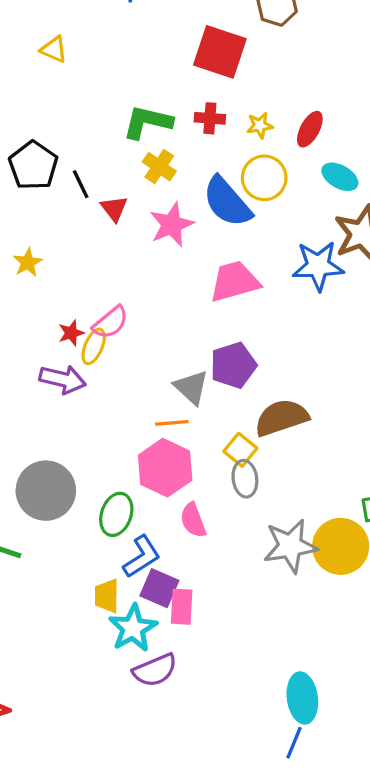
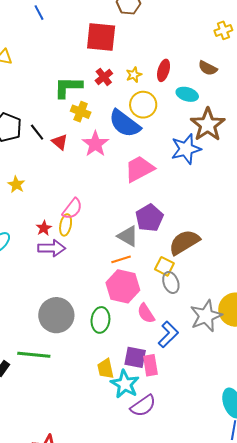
red cross: (210, 118) -> (104, 77), turned -30
red star: (71, 333) -> (44, 228), moved
blue L-shape: (142, 557) -> (168, 334), moved

